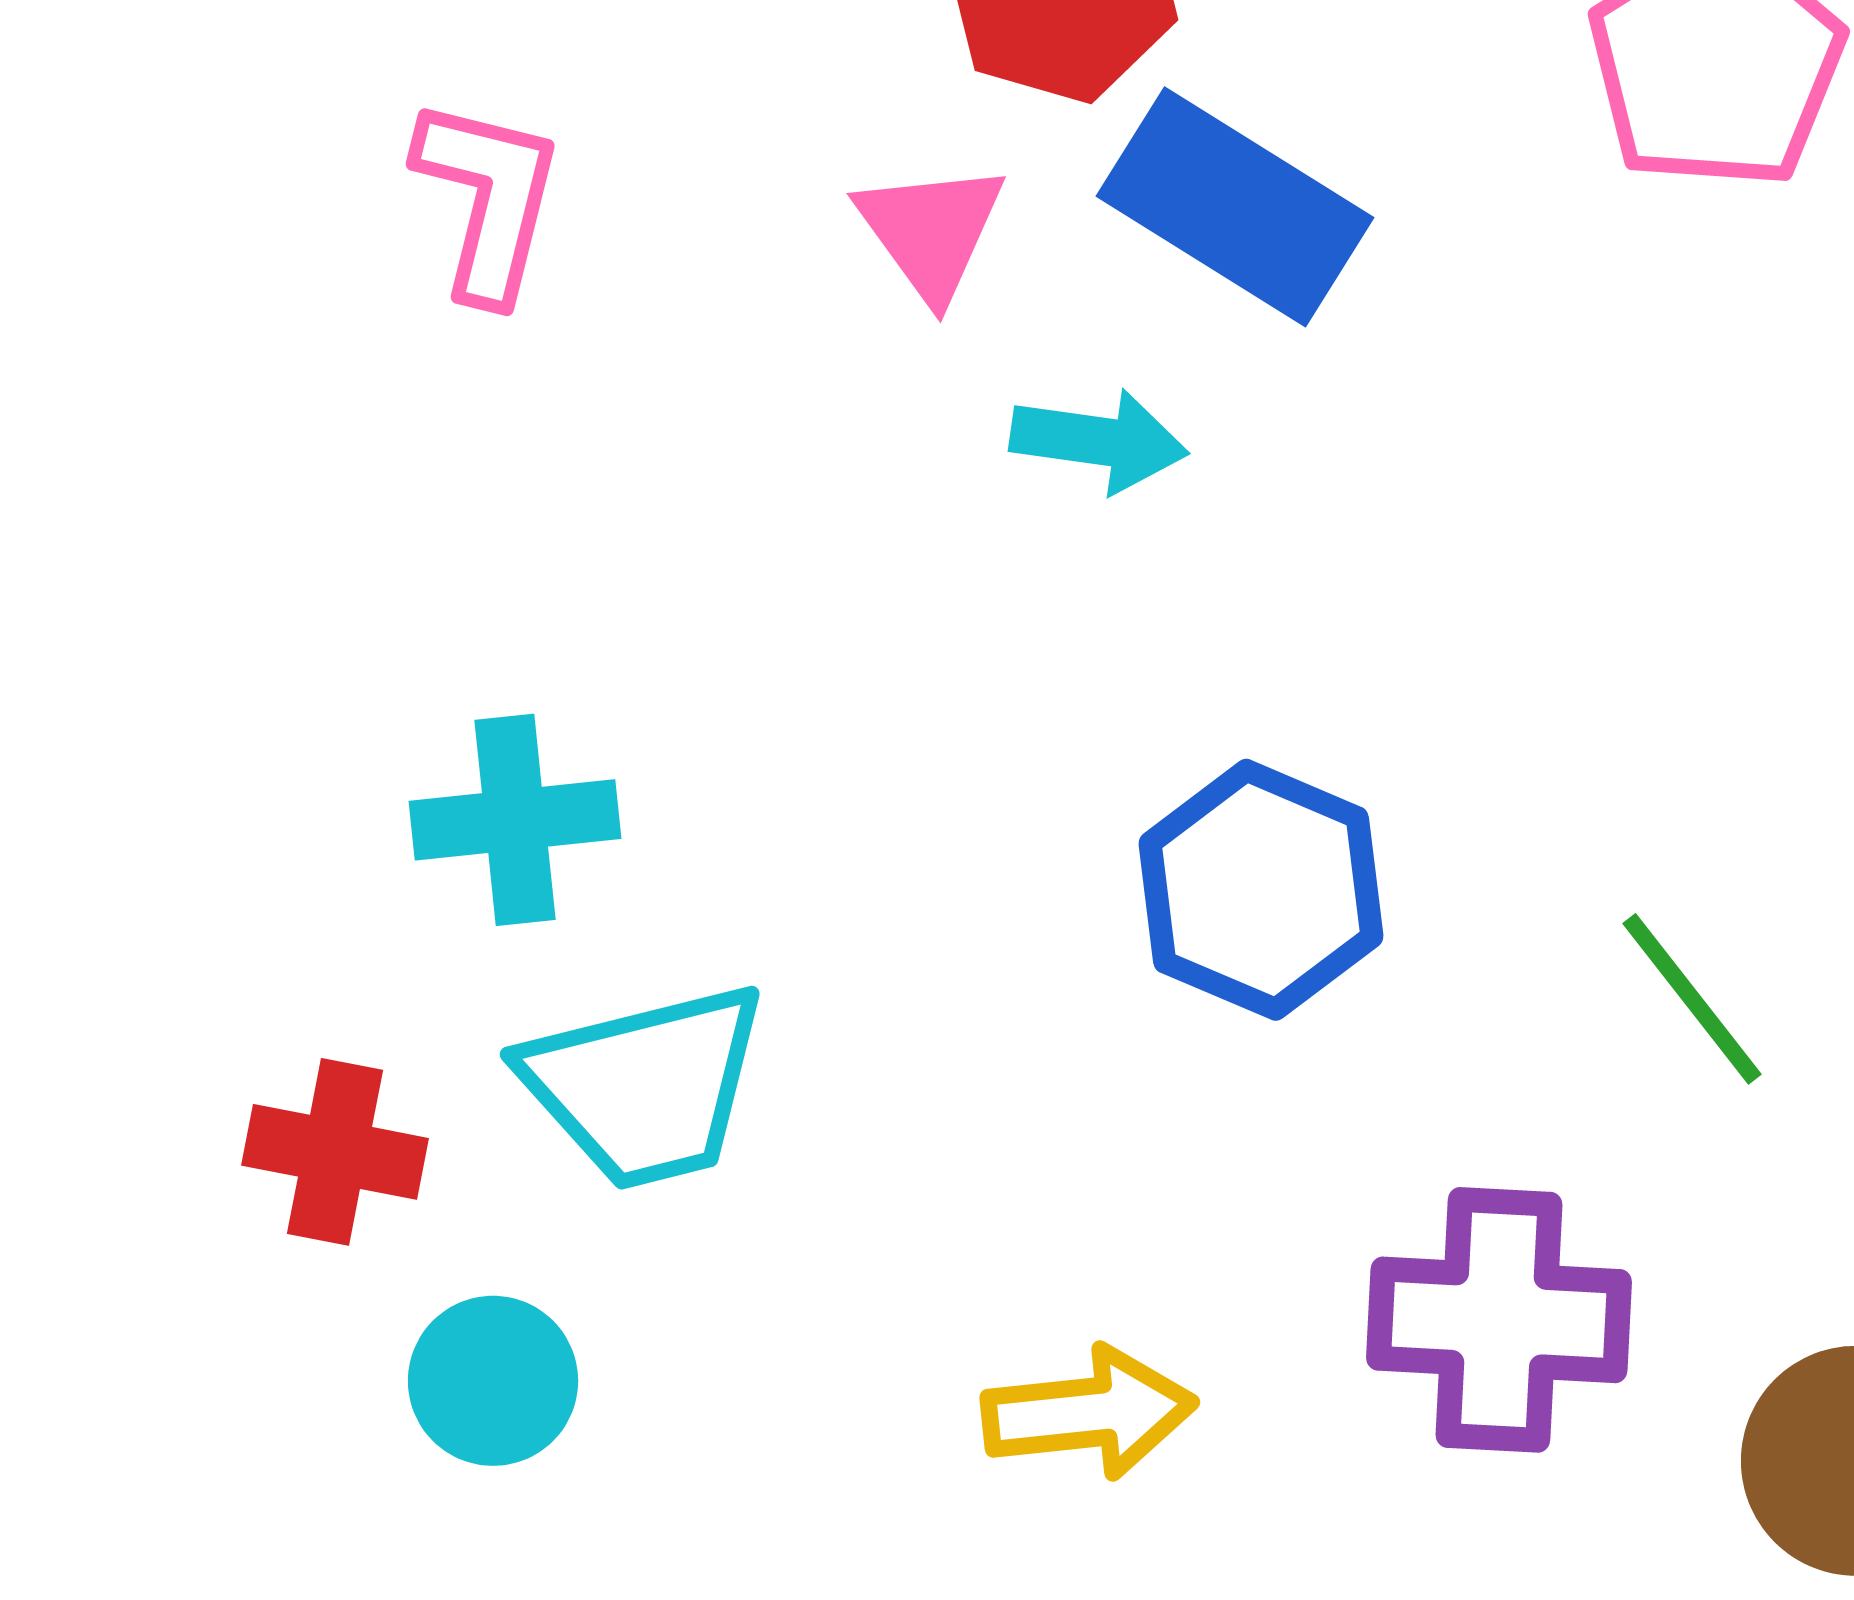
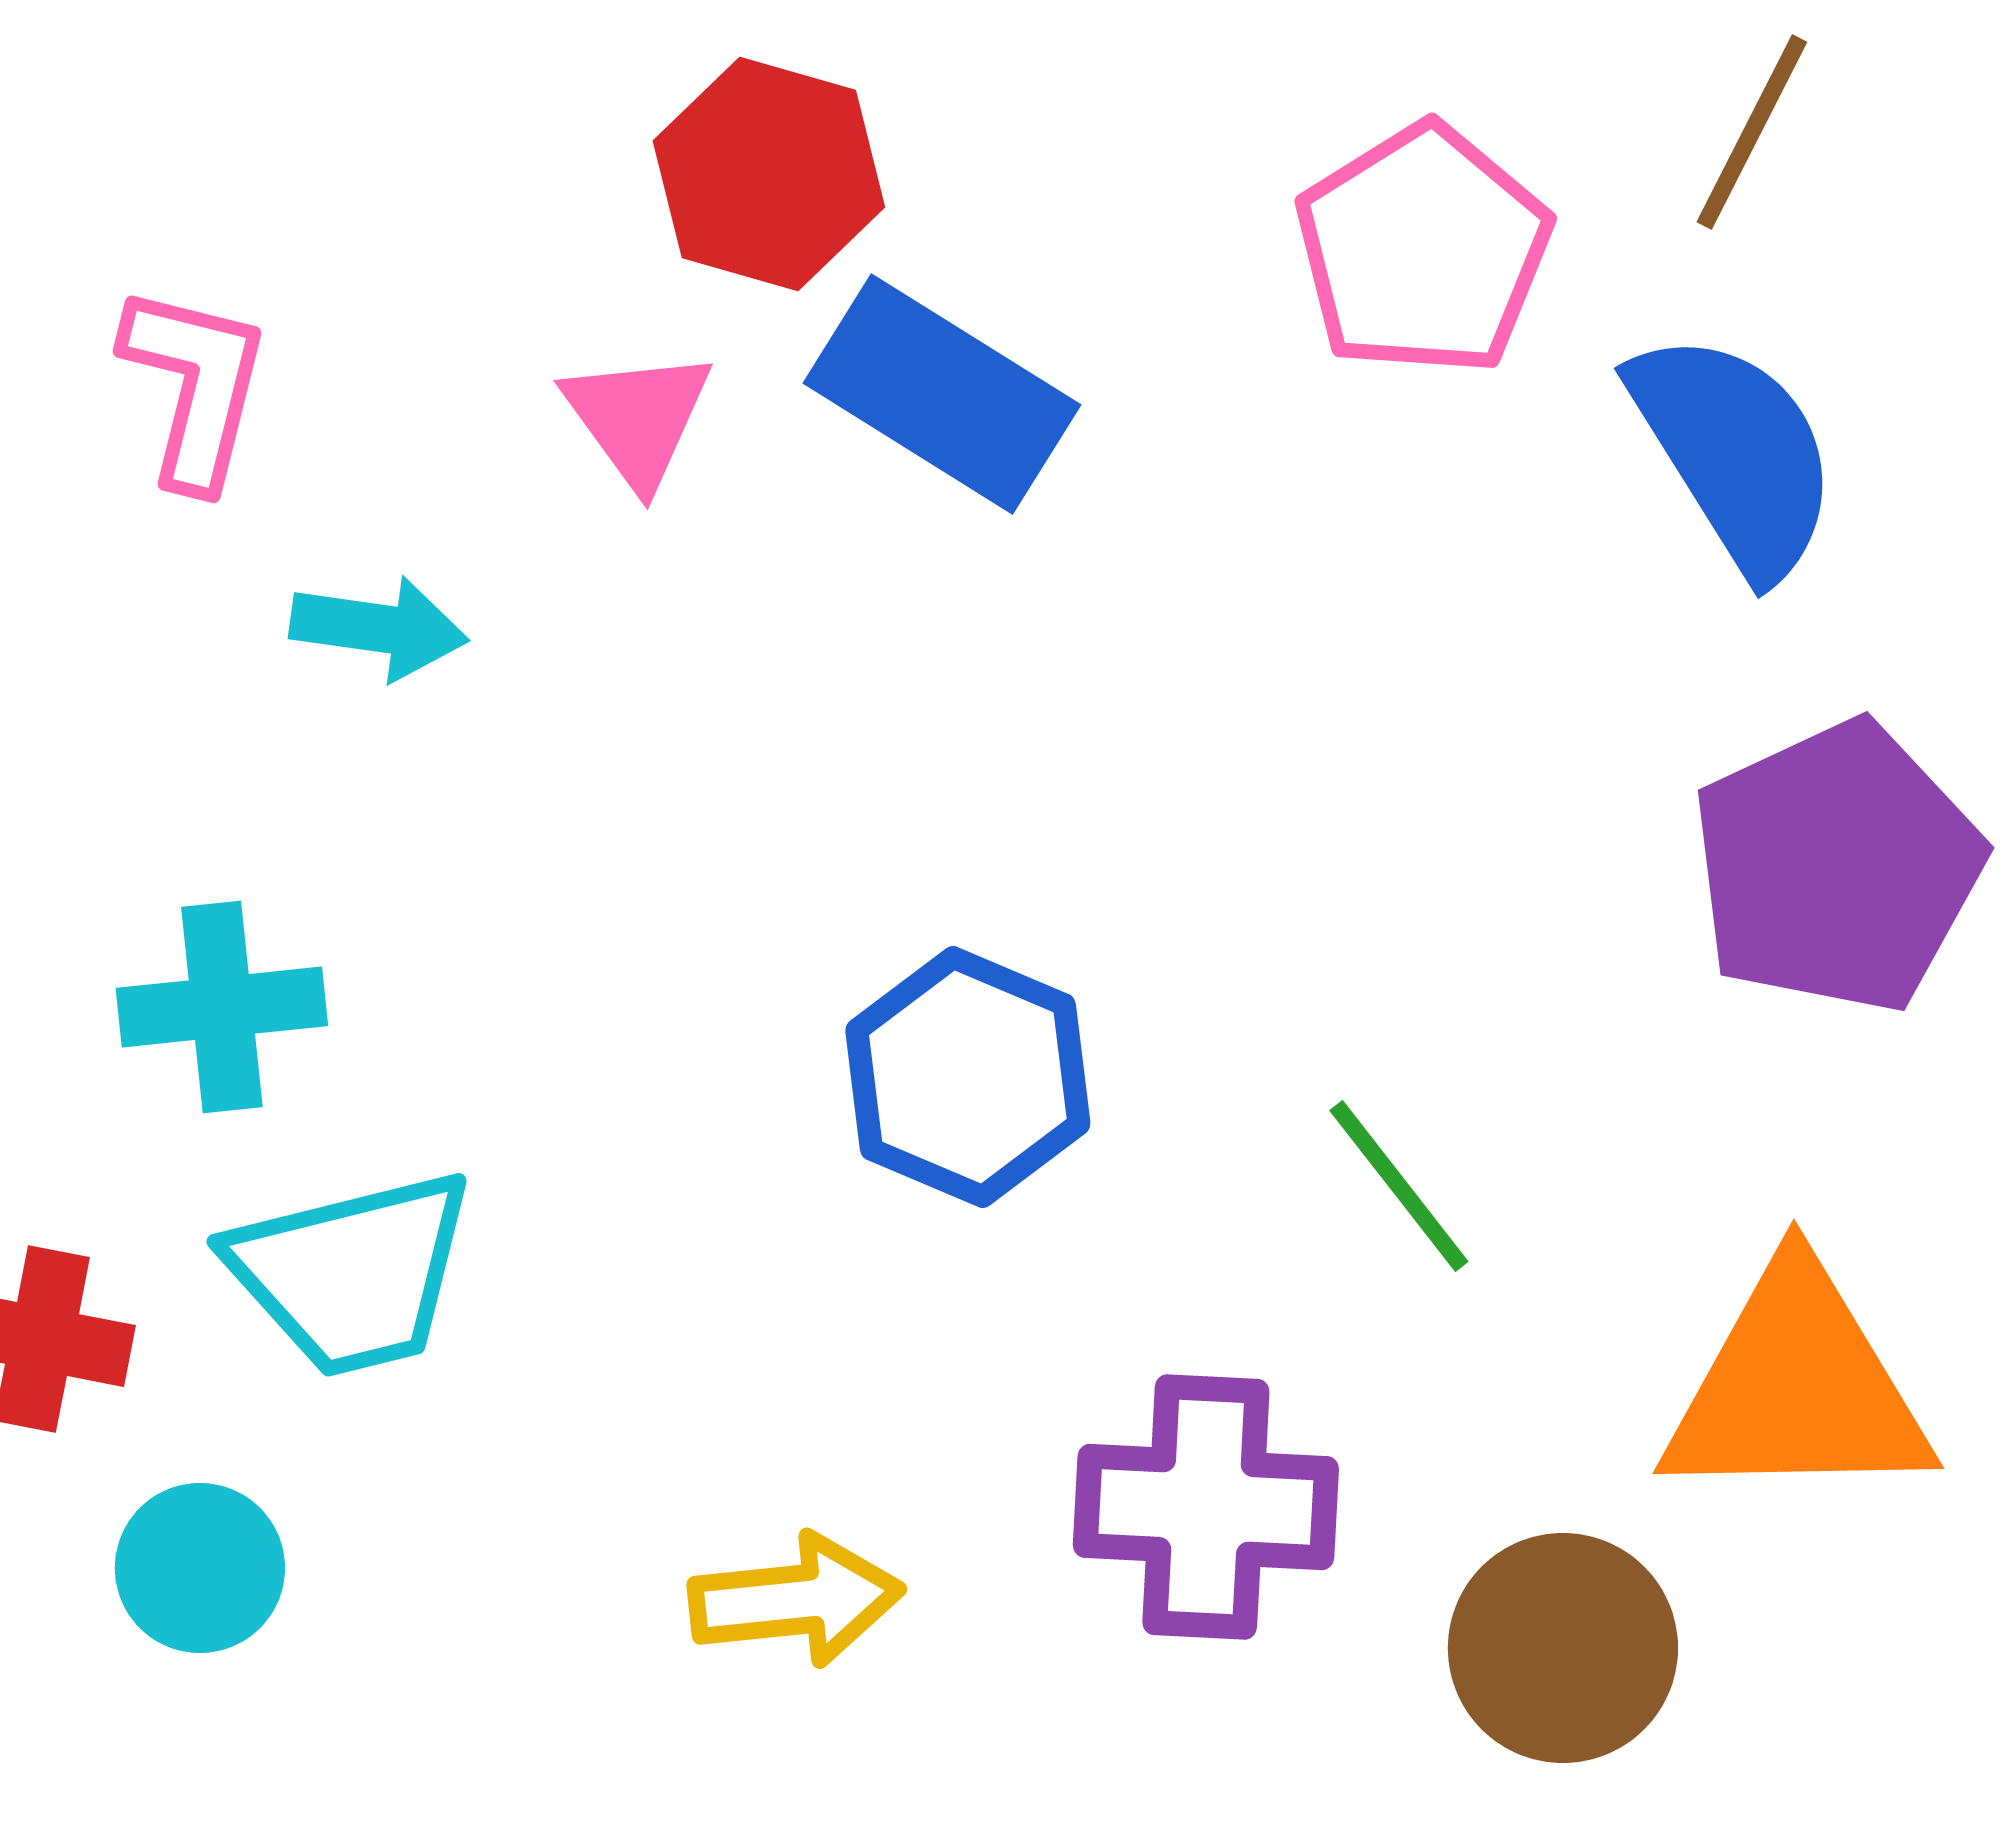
cyan arrow: (1099, 441) -> (379, 628), moved

